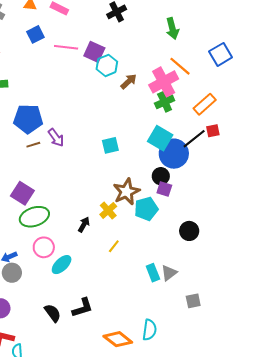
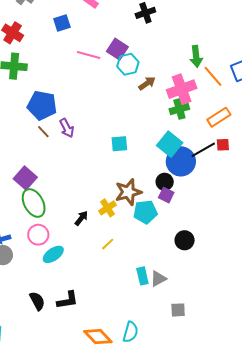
green arrow: (172, 28) -> (196, 56), moved
pink line: (66, 47) -> (89, 55), moved
orange line: (180, 66) -> (213, 76), moved
brown line: (33, 145) -> (43, 132), turned 56
green ellipse: (34, 217) -> (34, 203), turned 72

